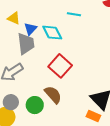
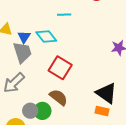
gray circle: (11, 102) -> (30, 111), moved

